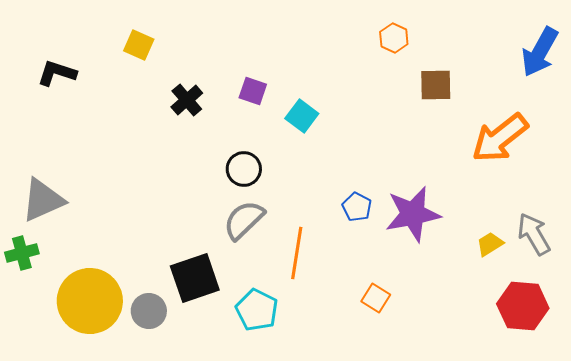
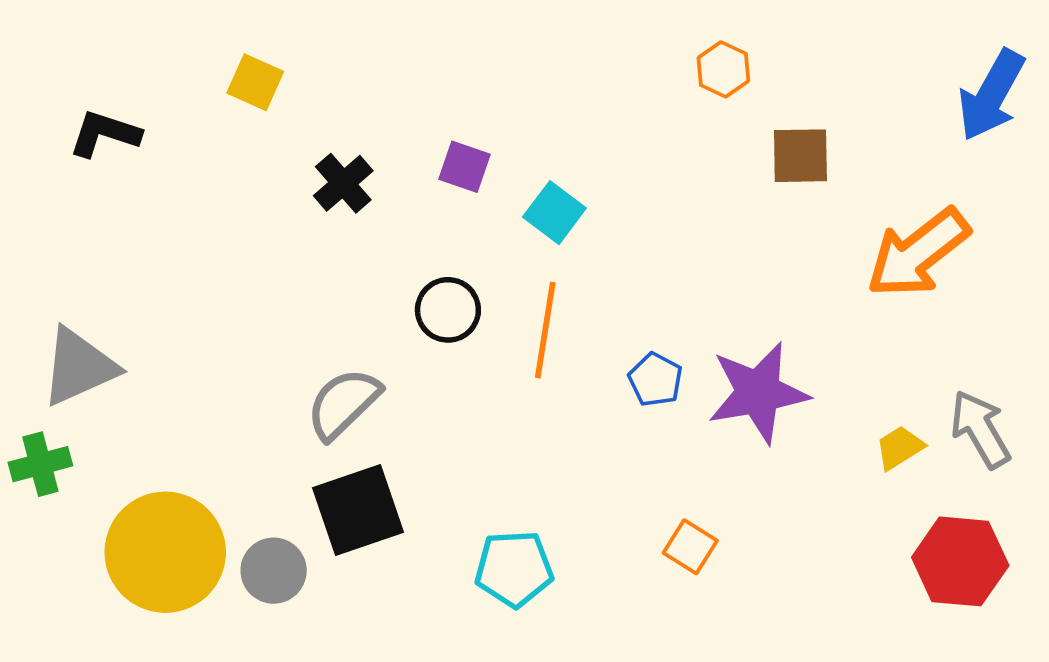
gray semicircle: (244, 220) -> (343, 404), moved
orange line: (297, 253) -> (545, 330), moved
cyan pentagon: (257, 310) -> (514, 569), moved, turned -30

